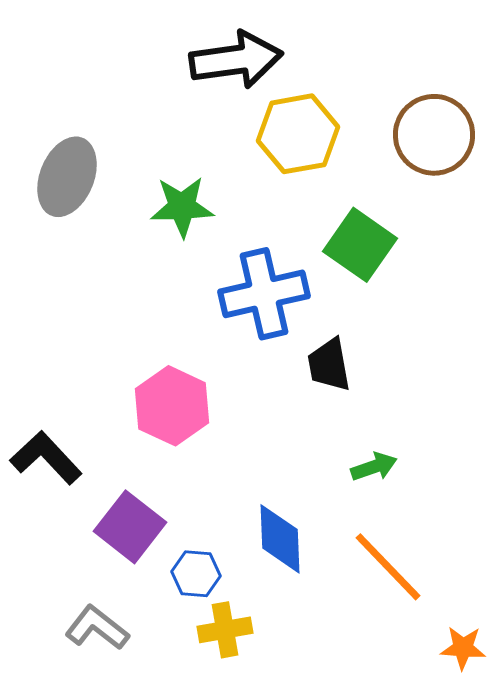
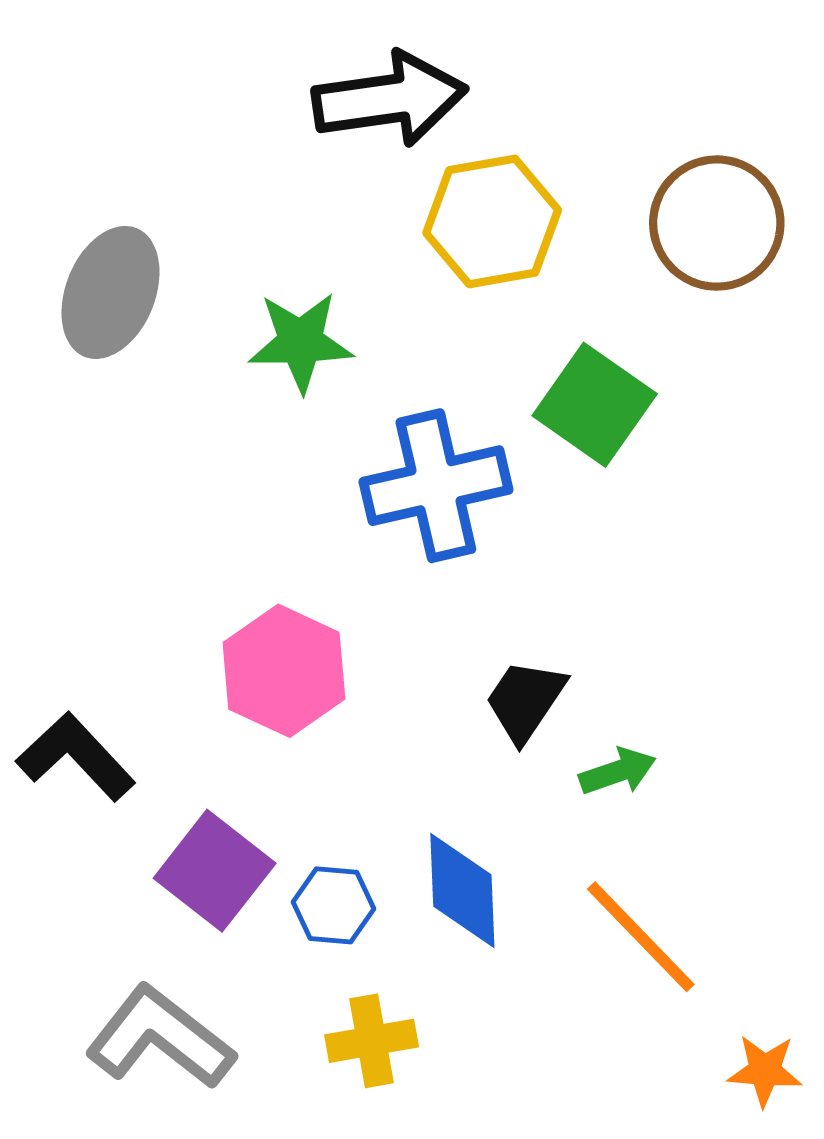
black trapezoid: (329, 365) -> (525, 700), moved, turned 44
blue hexagon: (196, 574) -> (334, 905), moved
gray L-shape: (97, 628) -> (160, 1038), size x1.4

